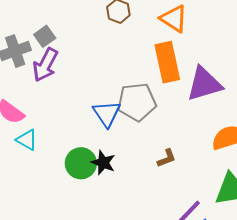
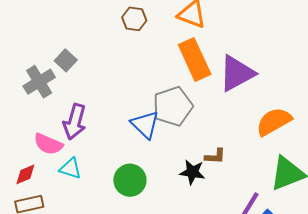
purple arrow: (45, 65) -> (75, 122), moved
brown L-shape: (167, 158) -> (215, 156), turned 35
black star: (103, 163) -> (192, 172), moved

